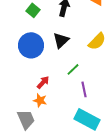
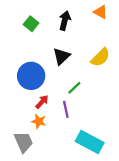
blue circle: (31, 45) -> (31, 76), moved
purple line: (84, 89) -> (66, 109), moved

